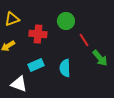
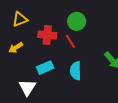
red line: (84, 40) -> (70, 41), moved
white triangle: (19, 84) -> (27, 88), turned 42

